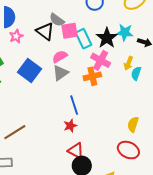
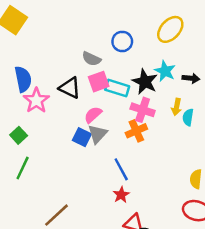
gray semicircle: (57, 20) -> (91, 59), moved
cyan star: (125, 32) -> (165, 71), turned 30
pink star: (16, 36) -> (36, 100), size x1.5
cyan rectangle: (83, 39) -> (117, 88), turned -36
blue square: (30, 71) -> (82, 137), moved, size x0.7

